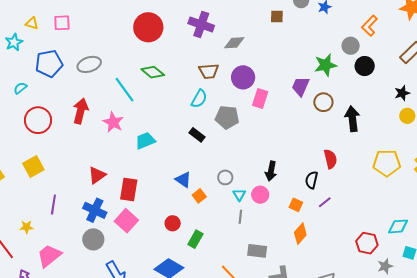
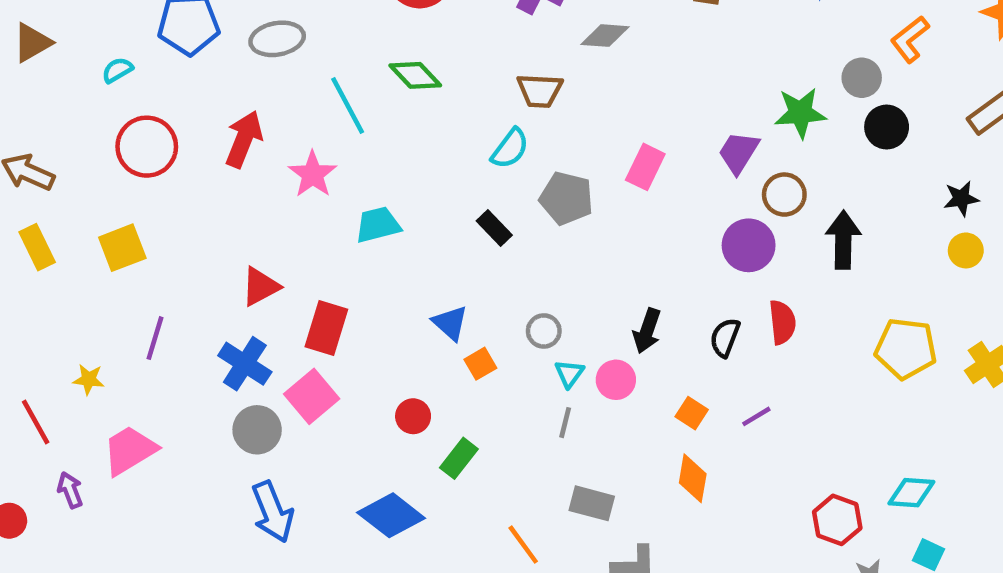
purple circle: (243, 77) -> (749, 245), moved
black semicircle: (312, 180) -> (725, 338), moved
orange diamond: (300, 234) -> (693, 478), turned -40
gray circle: (93, 239) -> (257, 430), moved

